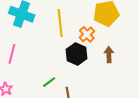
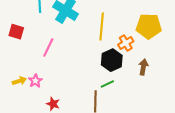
green line: (49, 82) -> (107, 84), moved

